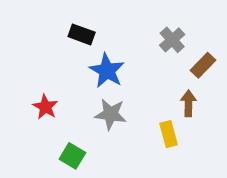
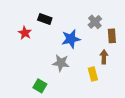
brown rectangle: (203, 65) -> (112, 36), turned -48
blue star: (107, 71) -> (71, 39), moved, turned 30
red star: (45, 107) -> (25, 33), moved

